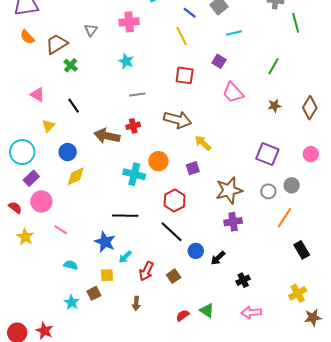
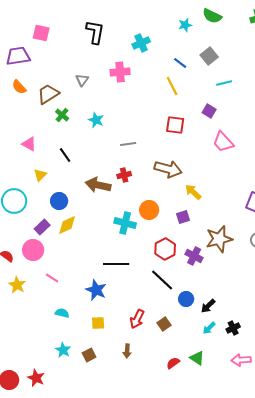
cyan star: (126, 61) -> (96, 120), moved
purple rectangle: (31, 178) -> (42, 227), moved
purple cross: (233, 222) -> (194, 256), moved, turned 36
cyan arrow: (125, 257) -> (209, 328), moved
brown square: (94, 293) -> (89, 355), moved

